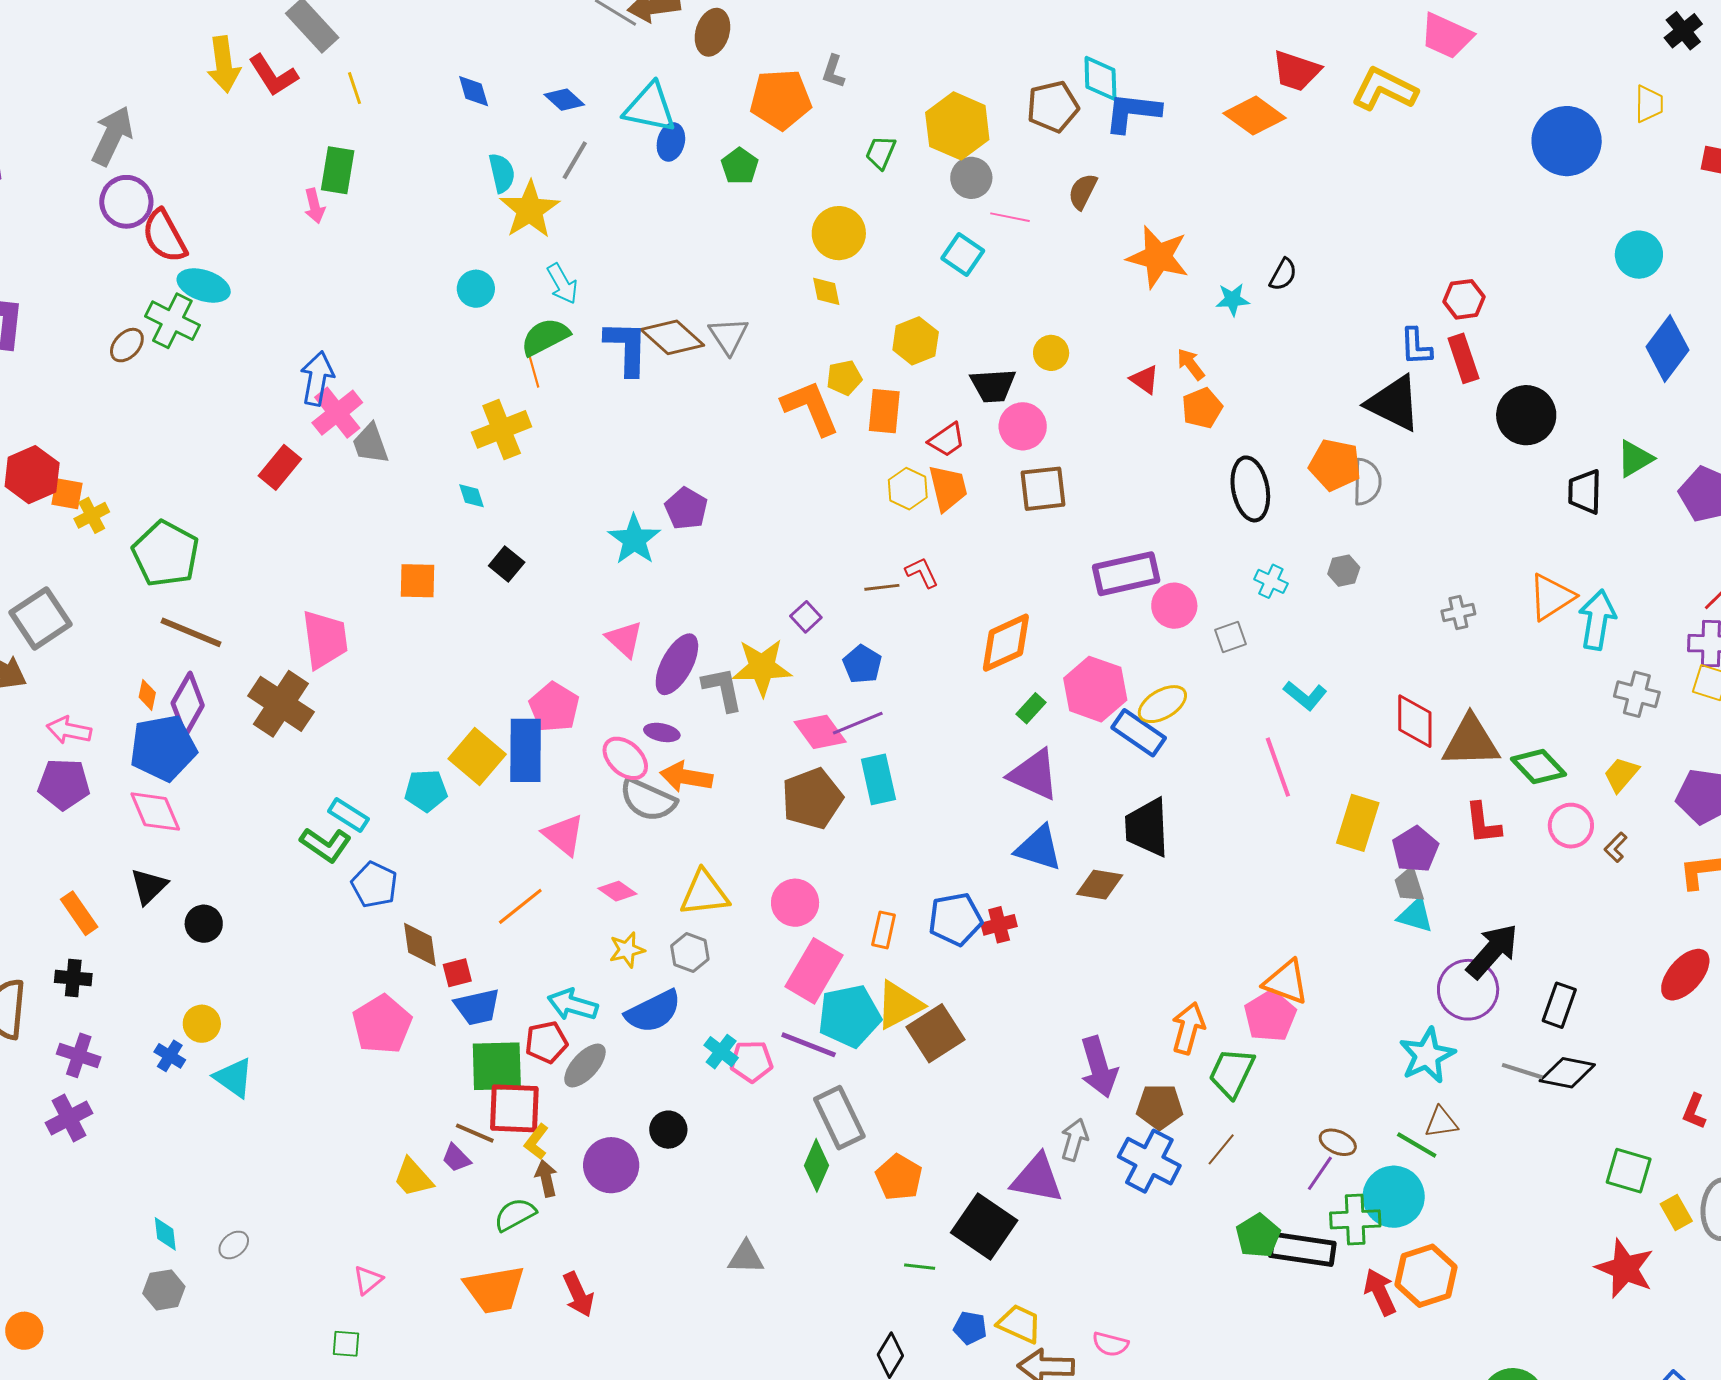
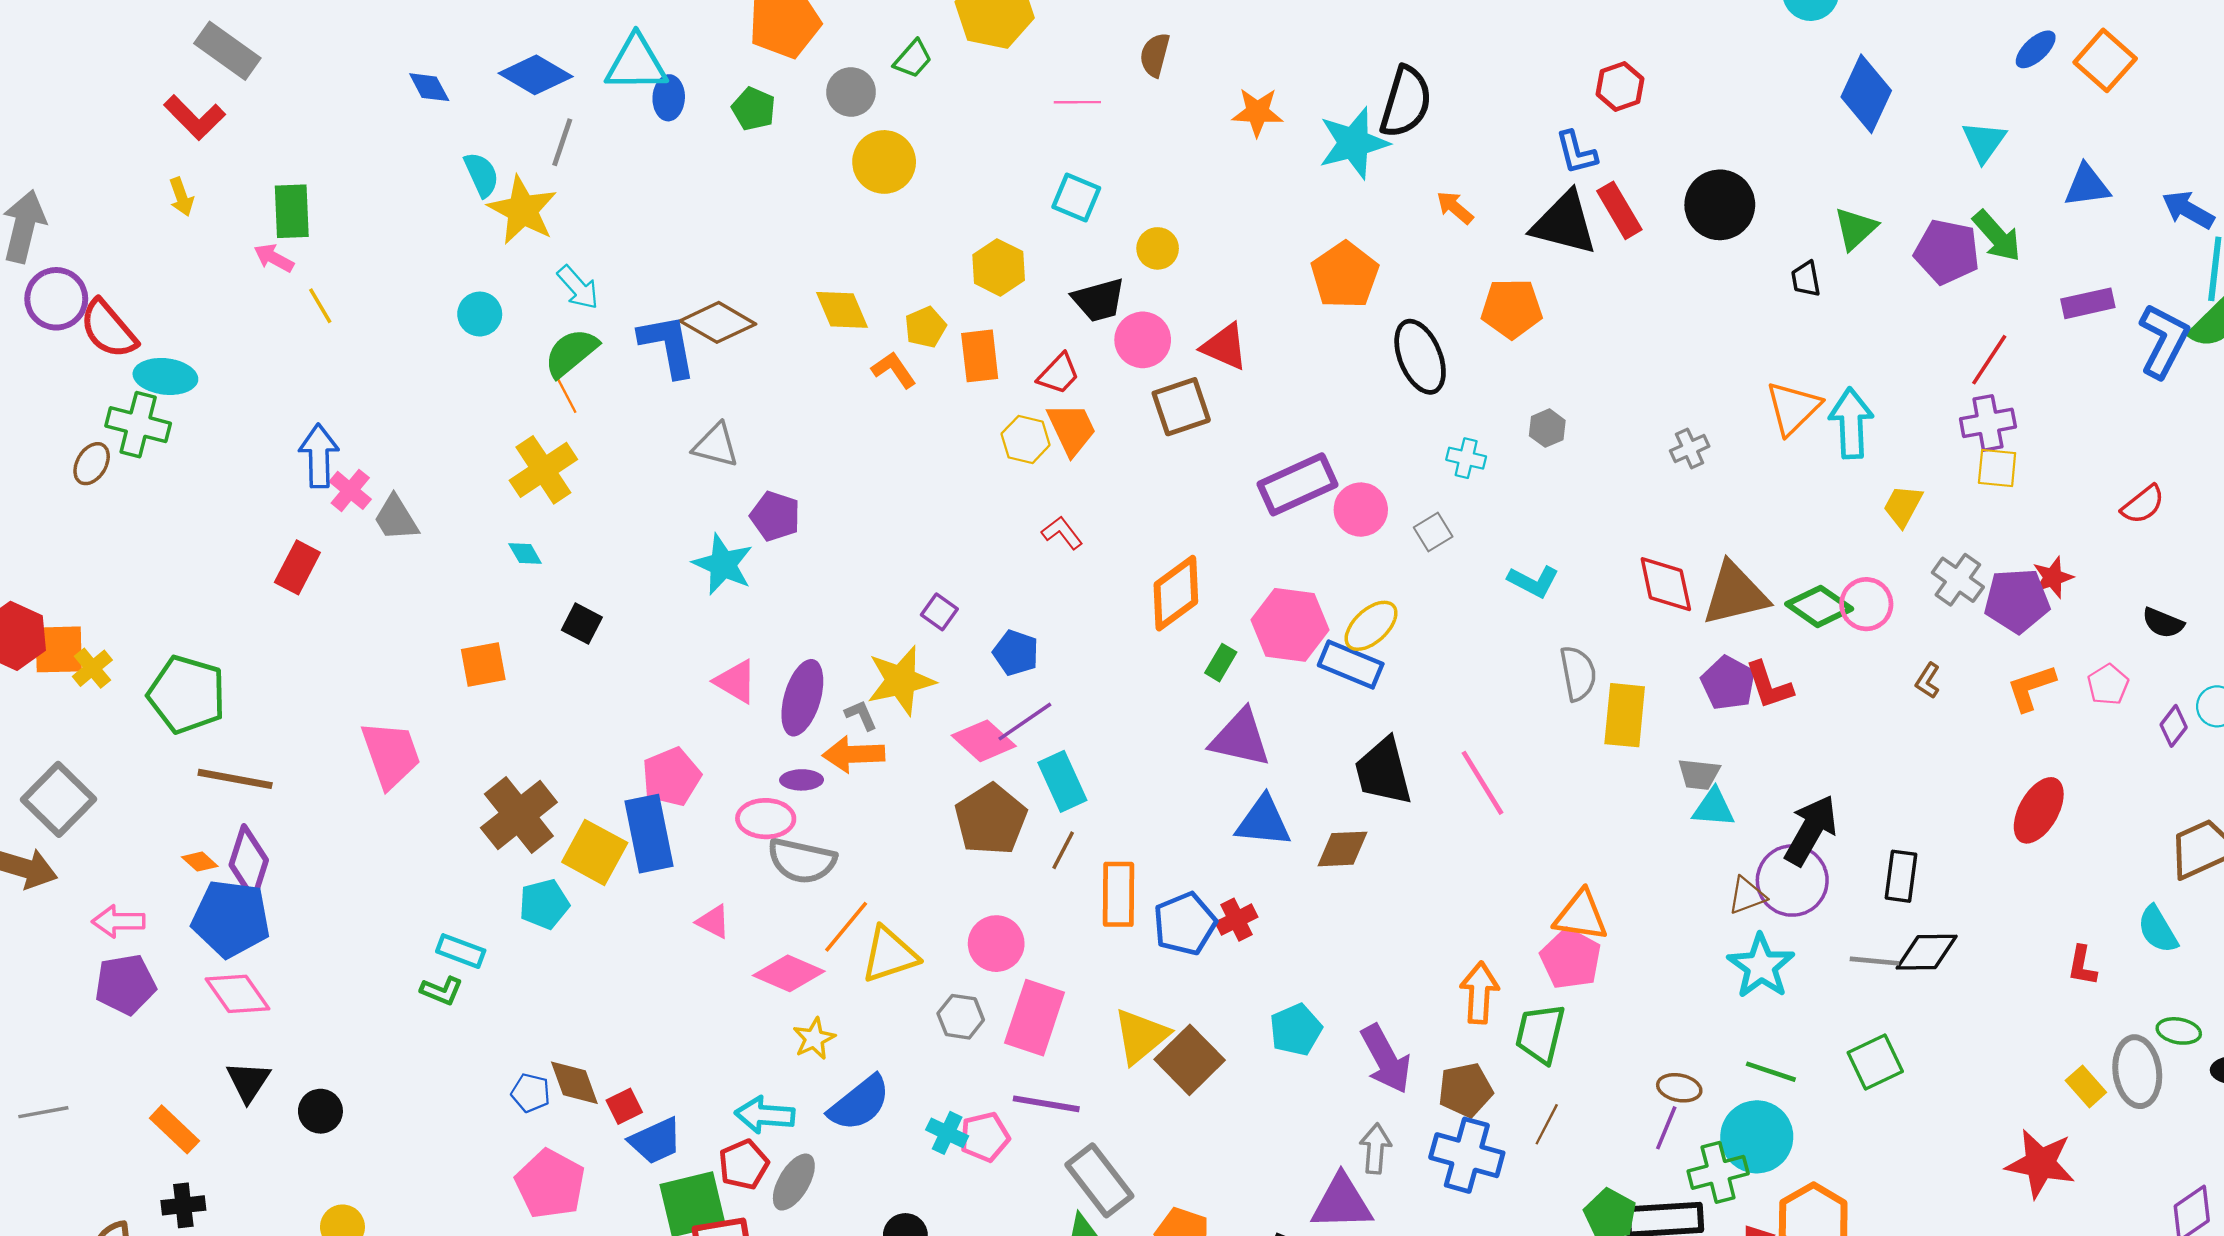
yellow arrow: (224, 64) -> (181, 197), moved, size x0.6
yellow line: (355, 88) -> (320, 306), moved
blue diamond: (564, 100) -> (536, 75), size x1.5
green trapezoid: (881, 152) -> (913, 59), turned -150
gray circle: (971, 178) -> (851, 92), moved
pink arrow: (314, 206) -> (274, 258), turned 144
cyan square: (963, 254) -> (1076, 198), moved
orange star: (1158, 257) -> (1257, 112), size x0.7
black semicircle: (1283, 275) -> (1406, 102), size x1.8
yellow diamond: (826, 291) -> (842, 310), moved, size x1.4
cyan star: (1233, 300) -> (1354, 143), size x1.8
gray triangle: (729, 336) -> (716, 445), moved, turned -30
red rectangle: (1463, 358) -> (1619, 210), moved
orange arrow: (1191, 364) -> (1455, 208), moved
red triangle: (1145, 379) -> (1225, 347), moved, size x1.4
orange L-shape: (810, 408) -> (894, 370), size x0.6
orange pentagon: (1202, 408) -> (1345, 275), size x1.4
pink cross: (337, 413) -> (350, 490), size x0.7
gray semicircle: (1367, 482) -> (1578, 673), moved
black trapezoid: (1585, 492) -> (1806, 279), size x0.7
orange square: (67, 494) -> (59, 649), size x1.4
brown line: (882, 587) -> (1063, 850), moved, turned -44
gray L-shape: (723, 689) -> (861, 715), size x0.6
gray cross: (1637, 694) -> (1958, 580), moved, turned 33
orange diamond: (147, 695) -> (200, 862), turned -48
brown cross: (281, 704) -> (519, 815), moved, turned 30
pink pentagon: (554, 707) -> (671, 777), turned 30
blue pentagon: (163, 748) -> (231, 919), turned 30
pink ellipse: (625, 758) -> (766, 819), turned -30
pink line: (1278, 767) -> (1483, 783), moved
yellow trapezoid: (1621, 774) -> (1903, 506), moved
orange arrow: (686, 777) -> (854, 754), moved
pink circle: (1571, 826) -> (1866, 604), moved
pink triangle: (564, 835) -> (713, 922), size x0.7
green L-shape: (326, 845) -> (442, 991), size x0.7
purple pentagon: (1415, 849) -> (1728, 683), moved
blue pentagon: (374, 885) -> (531, 1093), moved, size x0.7
gray trapezoid: (1409, 885) -> (1699, 774), turned -54
pink diamond: (617, 891) -> (789, 973), size x1.5
orange line: (520, 906) -> (846, 927), moved
orange rectangle: (884, 930) -> (1118, 894), moved, size x1.5
gray hexagon: (690, 953) -> (961, 1017), moved
cyan pentagon: (849, 1016) -> (1296, 1030), moved, size x0.7
brown triangle: (1441, 1122) -> (1747, 896), moved
green square: (1629, 1171) -> (1875, 1062), moved, turned -30

